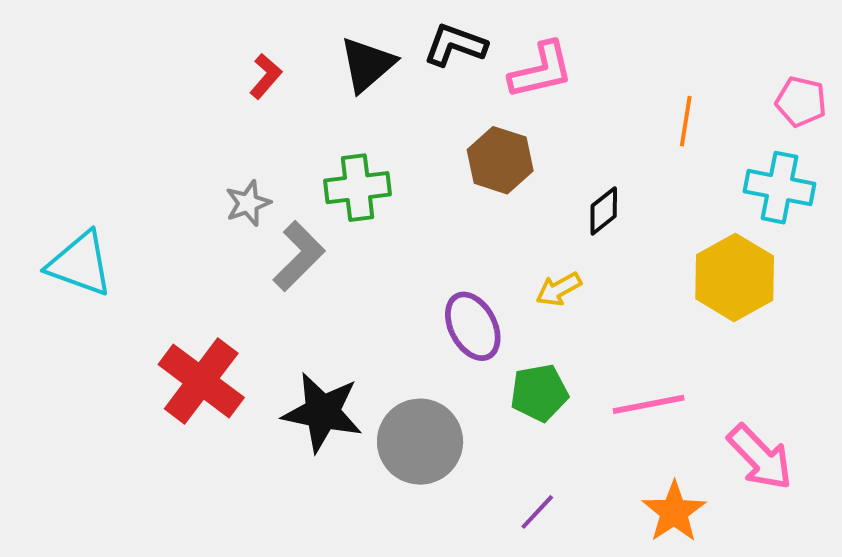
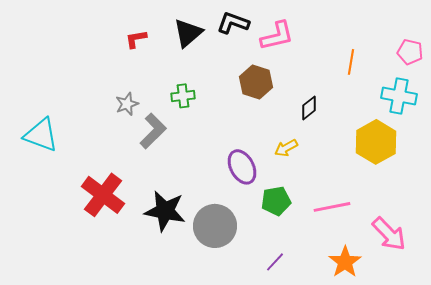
red L-shape: (266, 76) -> (136, 39), turned -140
green cross: (357, 188) -> (183, 96), size x0.7

